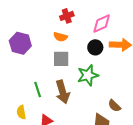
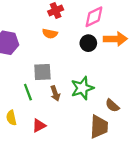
gray square: (61, 59) -> (42, 72), moved
green star: (88, 75) -> (82, 88), moved
brown arrow: (63, 92) -> (55, 93), size x0.6

